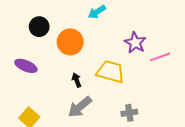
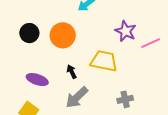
black circle: (39, 27) -> (29, 33), moved
purple ellipse: (26, 66) -> (37, 80), moved

